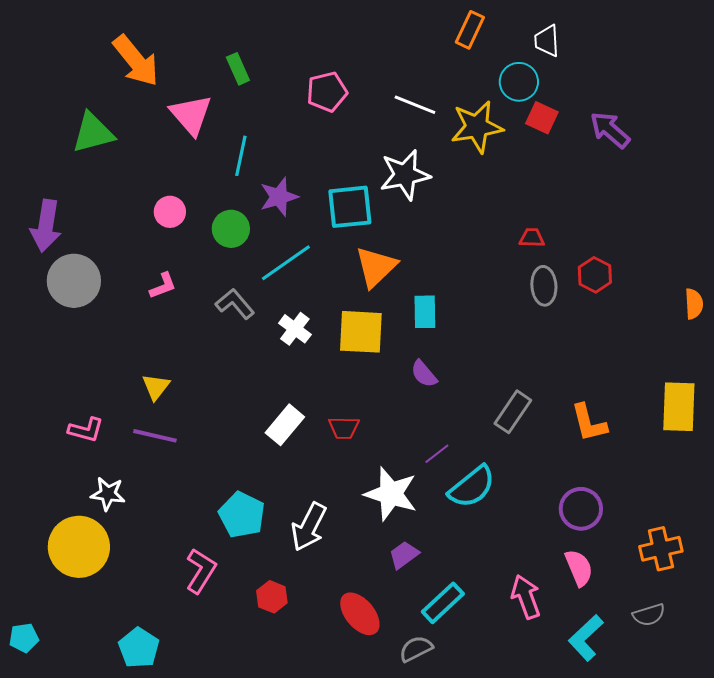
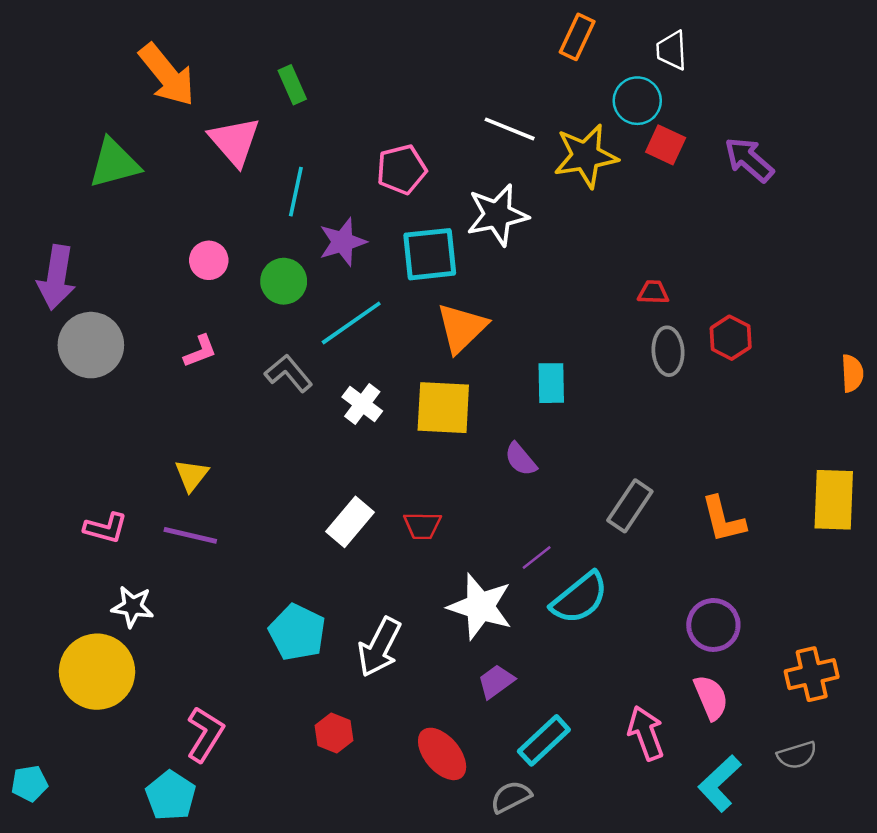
pink pentagon: (327, 92) -> (402, 169), moved
cyan rectangle: (425, 312) -> (551, 383), moved
pink L-shape: (201, 571) -> (205, 734), moved

